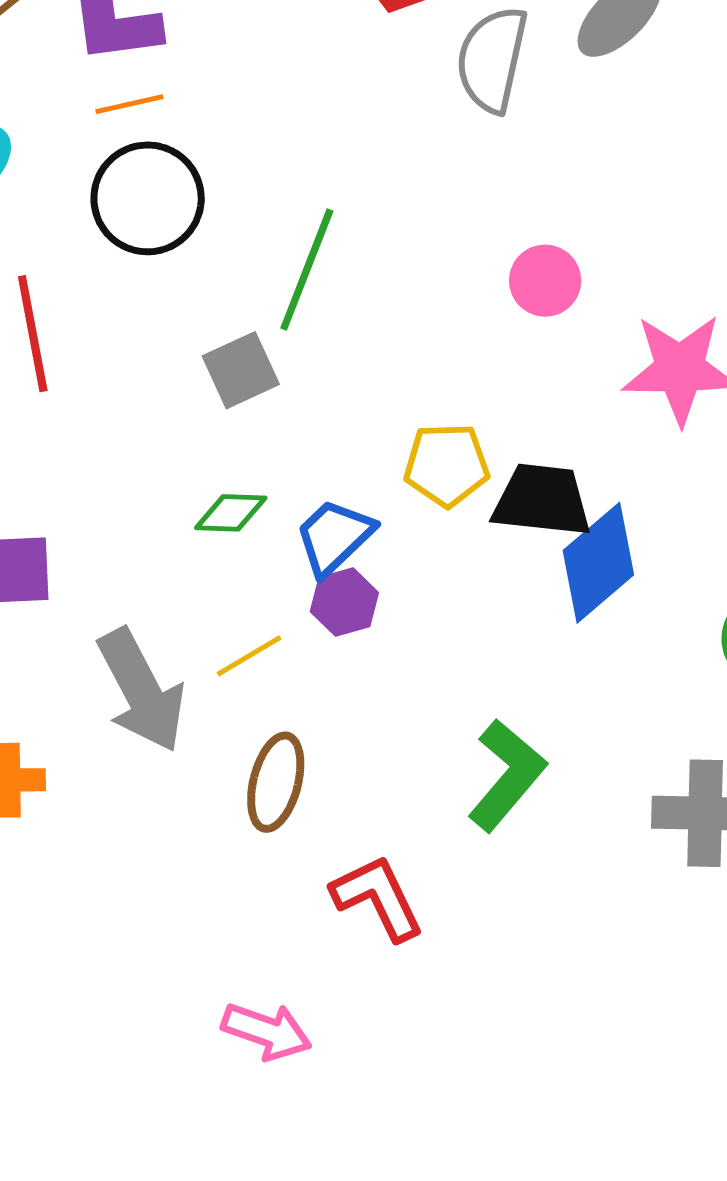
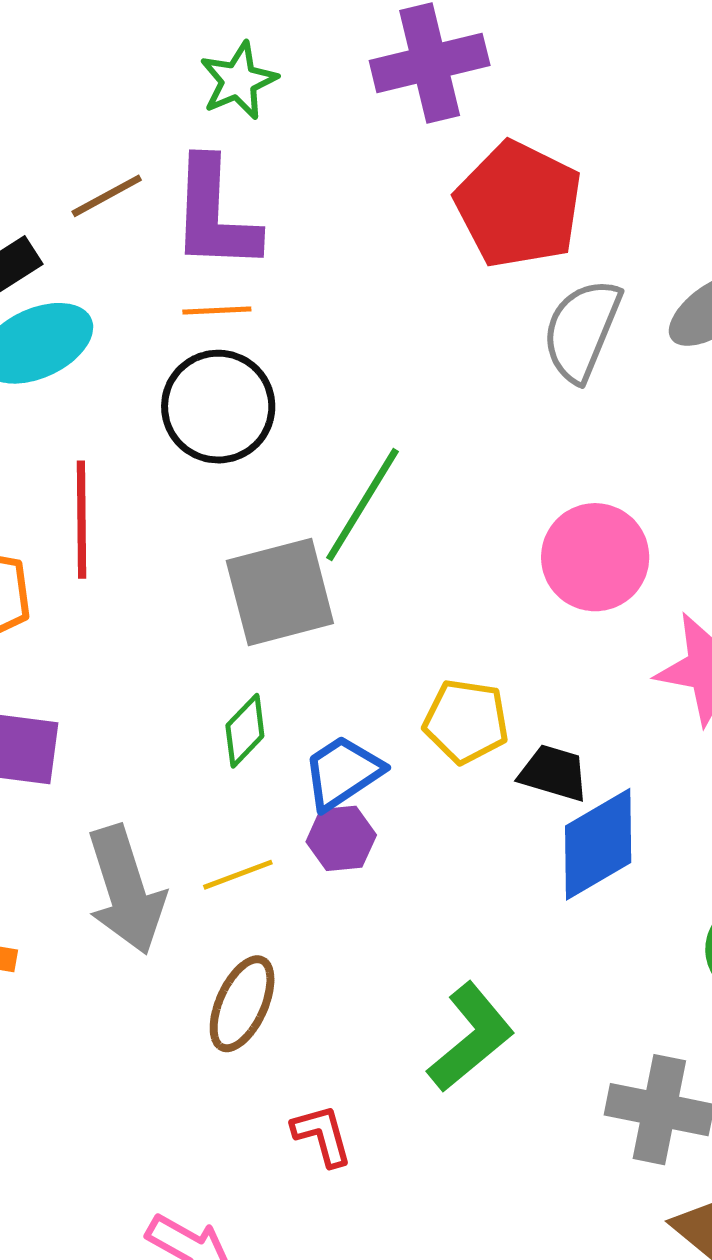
pink circle: (545, 281) -> (595, 557), size x1.5
gray square: (241, 370) -> (280, 592), size x1.5
black trapezoid: (542, 500) -> (554, 773), size x0.7
green diamond: (231, 513) -> (245, 731), turned -58
red L-shape: (378, 898) -> (322, 1135), size x0.7

